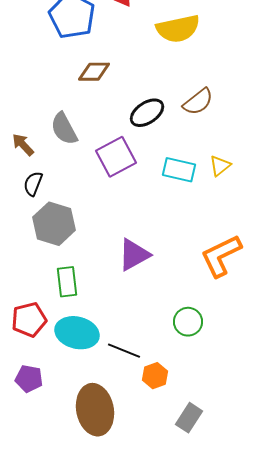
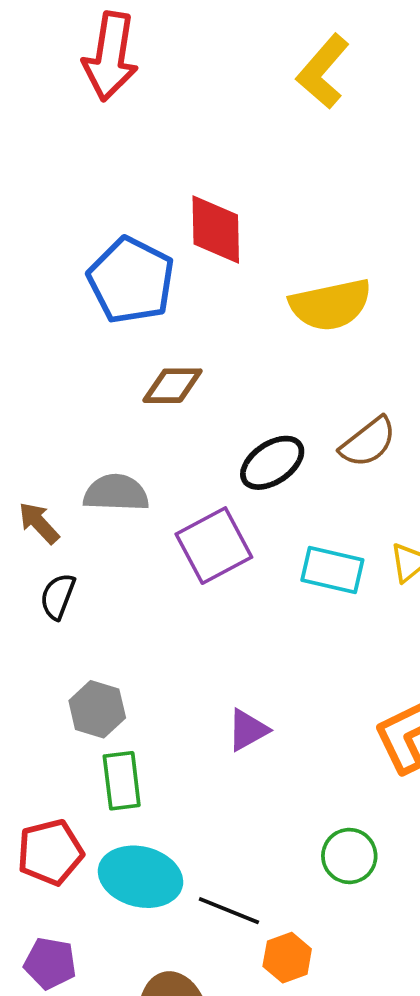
gray semicircle: (64, 129) -> (116, 493), turned 120
gray hexagon: (54, 224) -> (97, 709), moved, size x0.7
purple triangle: (134, 255) -> (248, 730), size x0.7

